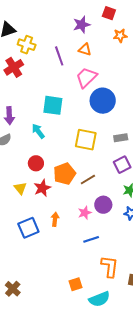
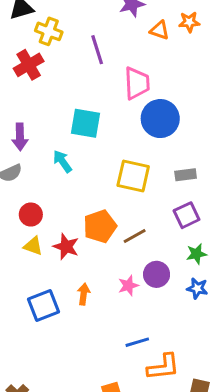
orange triangle: (85, 49) -> (160, 30), moved
pink trapezoid: (86, 77) -> (137, 83), turned 130
red circle: (36, 163) -> (31, 215), moved
yellow triangle: (20, 188) -> (33, 246), turned -32
red star: (42, 188) -> (66, 247), turned -30
blue line: (91, 239) -> (137, 342), moved
orange L-shape: (110, 266) -> (163, 367), turned 75

